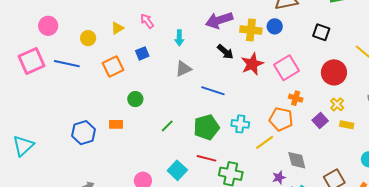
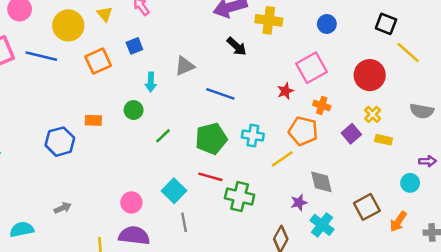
blue circle: (275, 26) -> (327, 24), moved
yellow triangle: (117, 28) -> (105, 14), turned -40
black square: (321, 32) -> (386, 24), moved
yellow circle: (88, 38) -> (68, 25), size x1.6
cyan arrow: (179, 38) -> (151, 82), moved
red star: (252, 64) -> (285, 91), moved, size x0.6
green circle: (135, 99) -> (134, 110), moved
orange rectangle: (116, 124) -> (93, 120), moved

